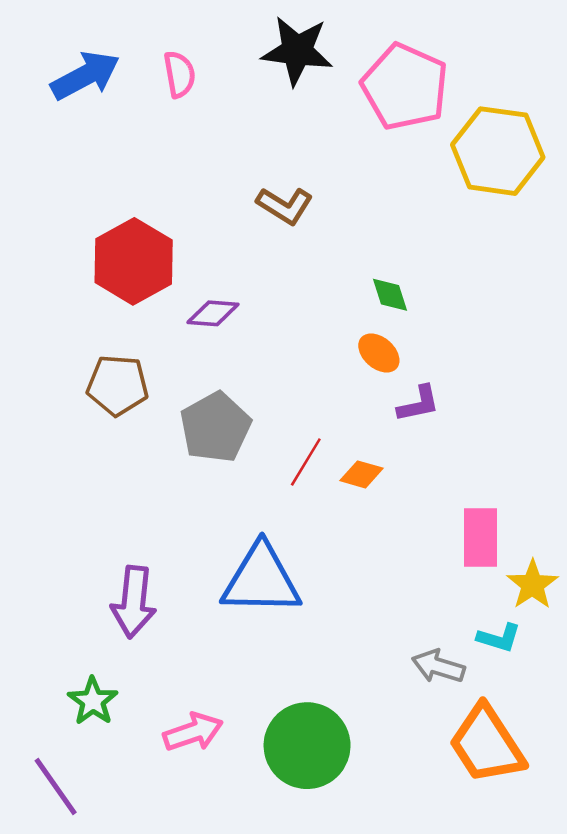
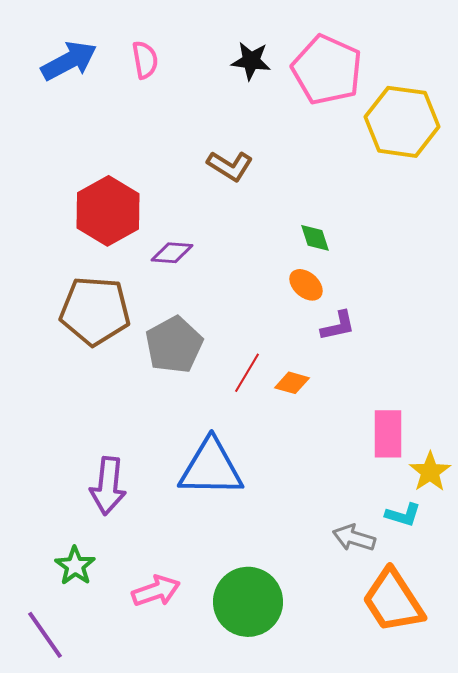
black star: (297, 51) -> (251, 61), moved, size x0.7
brown pentagon: (118, 385) -> (95, 311), size x1.4

